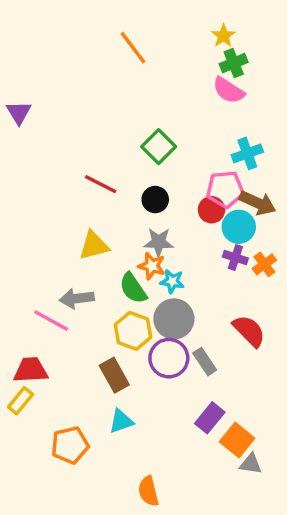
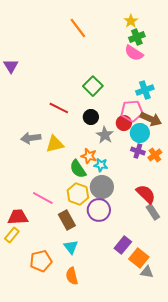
gray star: (159, 242) -> (105, 135), moved, turned 30
gray arrow: (77, 298) -> (31, 138), moved
pink line: (51, 321) -> (43, 198), moved
gray rectangle: (205, 362) -> (153, 212), moved
cyan triangle: (121, 421) -> (71, 247), turned -49
orange semicircle: (148, 491) -> (72, 276), moved

